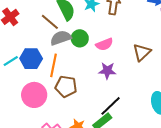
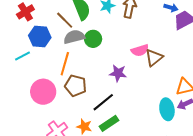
pink semicircle: (104, 44) -> (140, 50), moved
blue hexagon: (31, 59) -> (40, 36), moved
black line: (111, 106) -> (103, 102), moved

